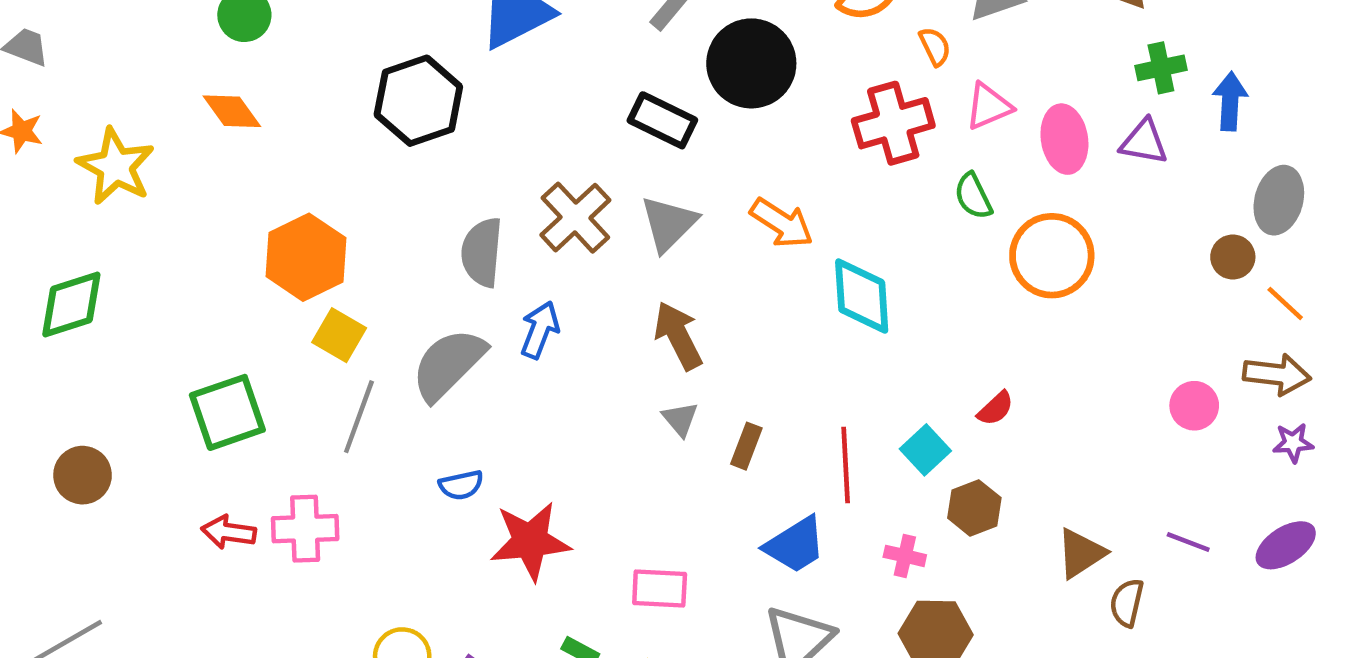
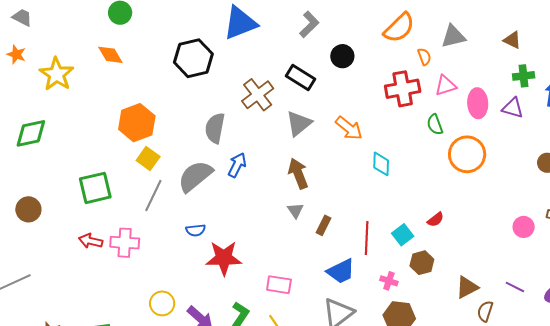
black circle: (751, 63) -> (342, 56), size x0.6
brown cross: (575, 218) -> (258, 95), moved
cyan diamond: (862, 296) -> (381, 164), size x0.7

